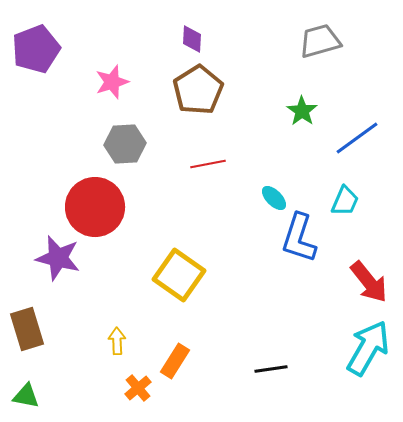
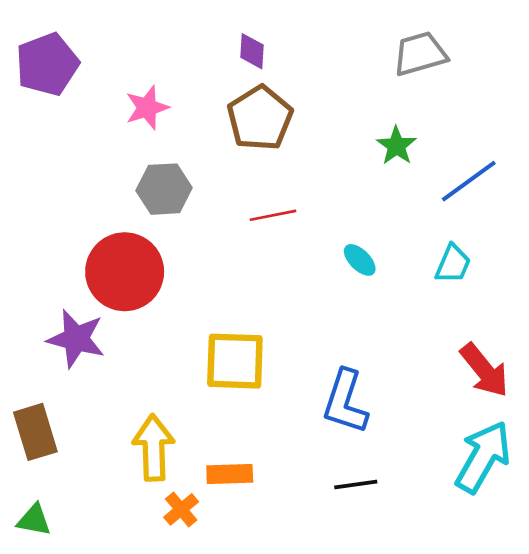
blue L-shape: (299, 238) -> (345, 402), moved
yellow square: (179, 275) -> (235, 361), turned -33
yellow arrow: (117, 341) -> (154, 448), size x1.8
orange rectangle: (175, 361) -> (230, 474), turned 56

